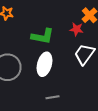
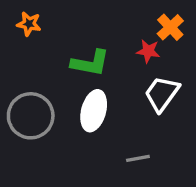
gray line: (52, 97) -> (138, 158), moved

